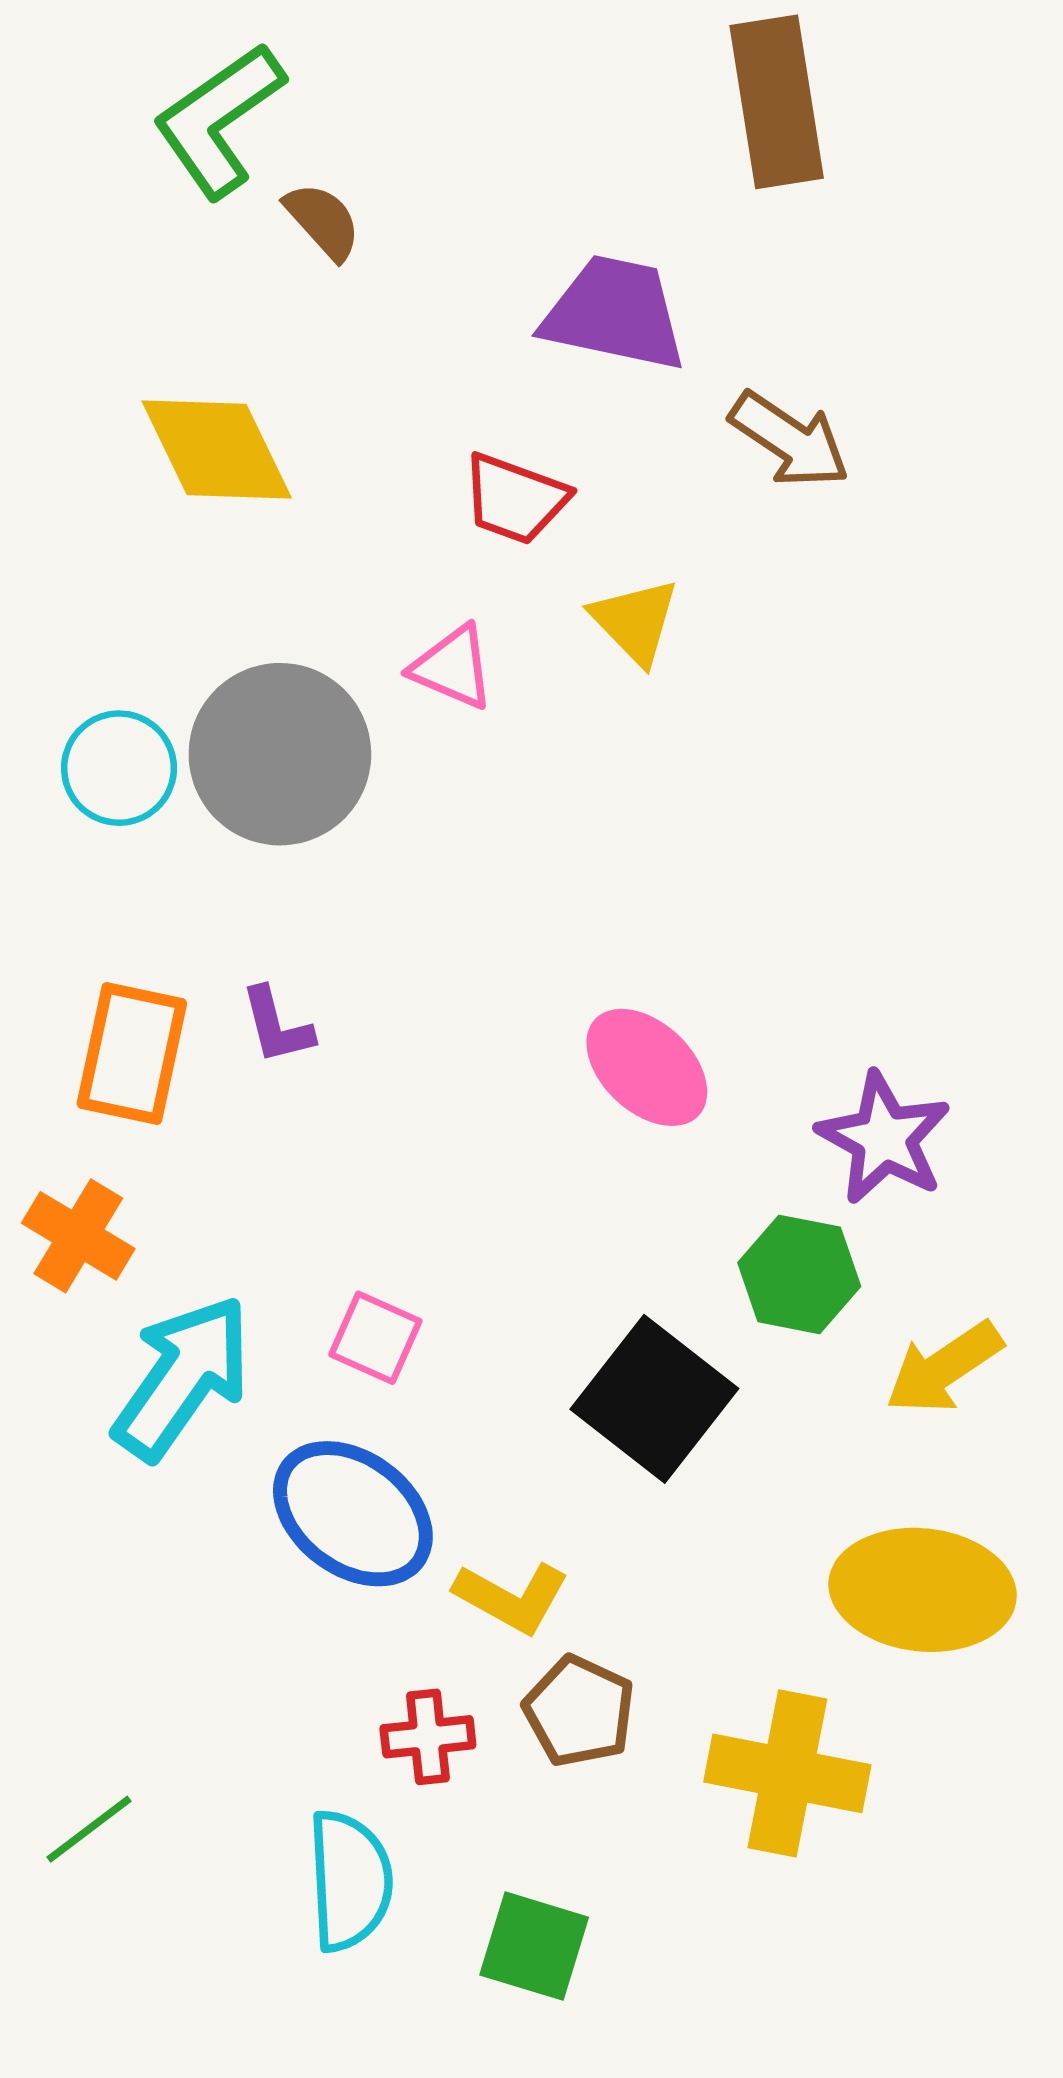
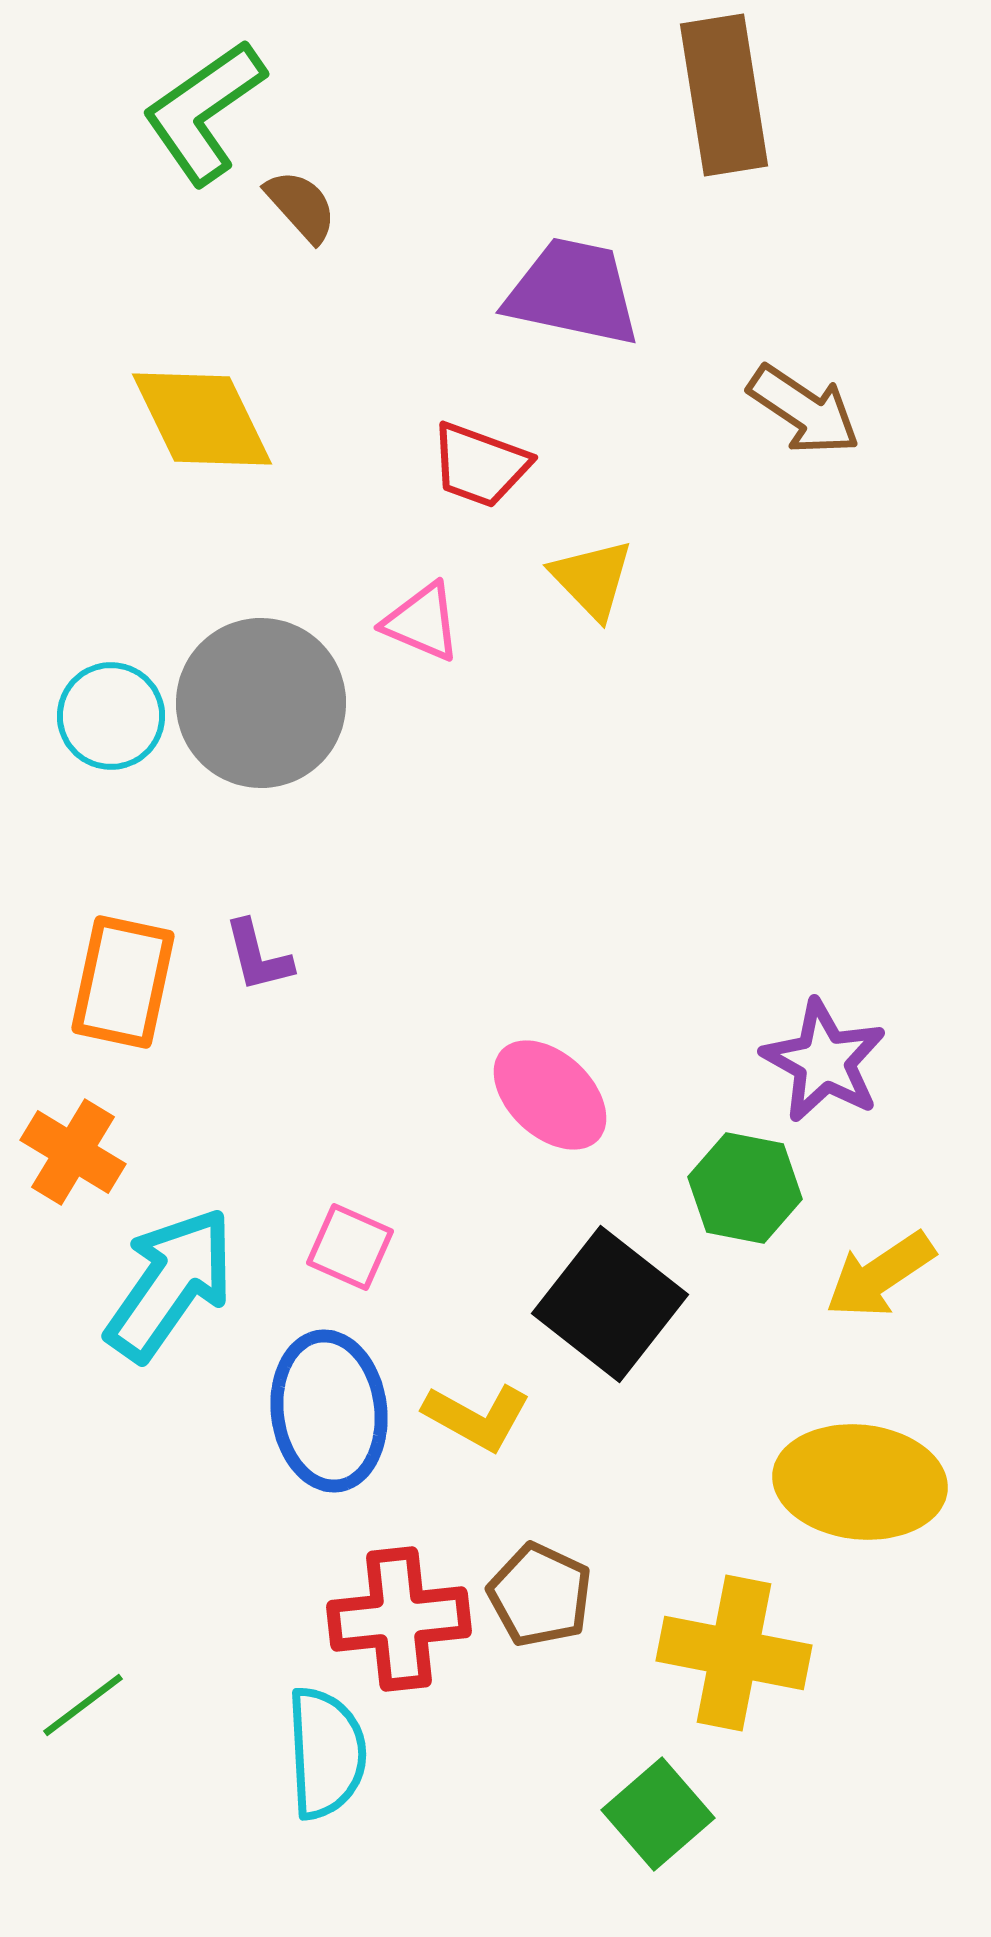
brown arrow: (790, 440) -> (804, 410), moved
pink ellipse: (647, 1067) -> (550, 1095), moved
blue ellipse: (353, 1514) -> (329, 1411), turned 46
yellow L-shape: (512, 1597) -> (477, 1417), moved
red cross: (428, 1737) -> (399, 1619), size x1.6
green square: (534, 1946) -> (658, 1814), moved, turned 32

